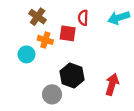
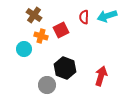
red semicircle: (83, 18) -> (84, 17), moved
red square: (68, 33) -> (61, 30), turned -35

